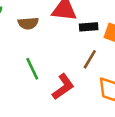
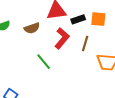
red L-shape: (63, 87) -> (62, 38), moved

